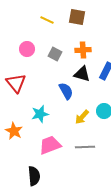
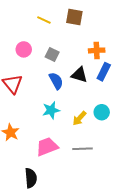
orange cross: (83, 50) -> (97, 50), moved
blue semicircle: (66, 91) -> (56, 81), moved
cyan star: (40, 114) -> (51, 110), moved

